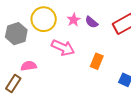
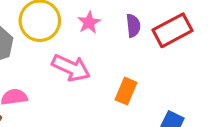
purple semicircle: (92, 22) -> (133, 26), moved, turned -136

